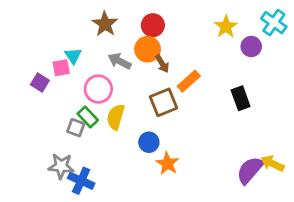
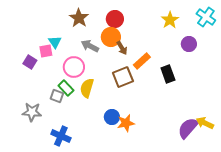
purple circle: (251, 47) -> (189, 44), moved
black rectangle: (241, 98) -> (168, 74), moved
blue circle: (149, 142) -> (112, 117), moved
orange star: (167, 163) -> (126, 123), turned 30
gray star: (61, 166) -> (32, 112), moved

